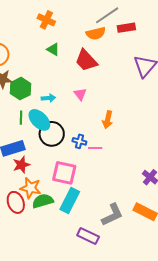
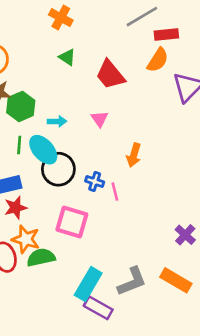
orange semicircle: (96, 33) -> (158, 60), moved, turned -48
pink line: (95, 148) -> (115, 192), turned 72
cyan rectangle: (70, 201) -> (88, 284), moved

